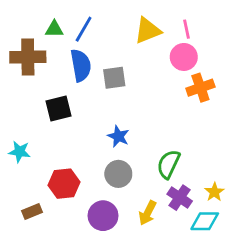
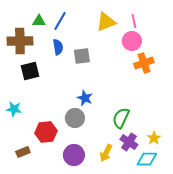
blue semicircle: (81, 65) -> (58, 47), size x0.7
black square: (58, 108) -> (30, 71), moved
gray circle: (118, 174) -> (75, 118), moved

